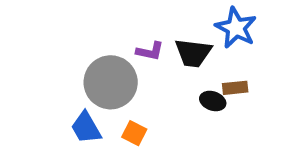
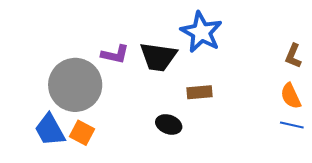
black ellipse: (213, 101) -> (169, 124), moved
orange square: (134, 133) -> (82, 133), moved

